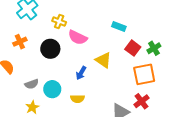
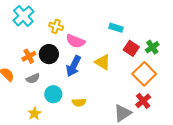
orange cross: (20, 42) -> (29, 56), moved
blue arrow: (81, 73) -> (73, 66), moved, size x1.5
orange square: (144, 74) -> (144, 74), turned -30
gray semicircle: (32, 84) -> (33, 78), moved

